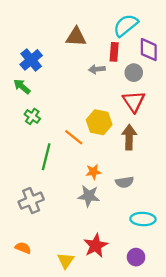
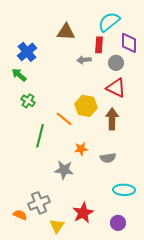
red triangle: (134, 101) -> (116, 88), turned -30
gray star: (89, 196) -> (64, 170), moved
gray cross: (31, 201) -> (39, 203), moved

